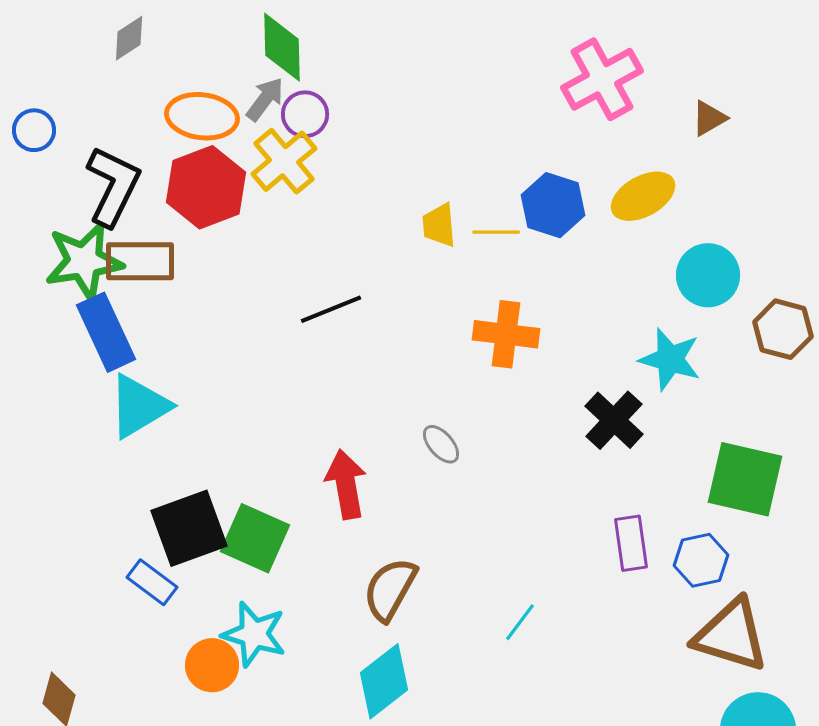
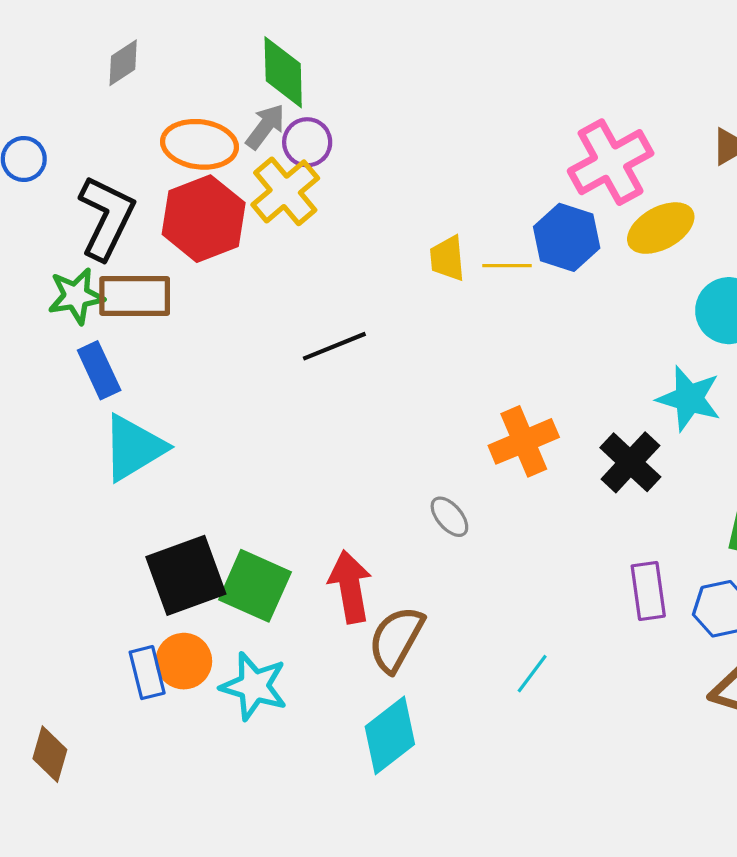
pink cross: (602, 79) -> (611, 162), moved
green star: (84, 261) -> (76, 296), size x0.7
blue rectangle: (106, 332) -> (99, 370), size x0.7
orange cross: (506, 334) -> (524, 441), moved, turned -30
gray ellipse: (441, 444) -> (449, 517), moved
red arrow: (346, 484) -> (350, 587), moved
blue rectangle: (152, 582) -> (147, 673), moved, turned 39
orange circle: (212, 665) -> (184, 661), moved

